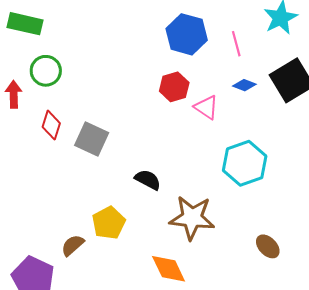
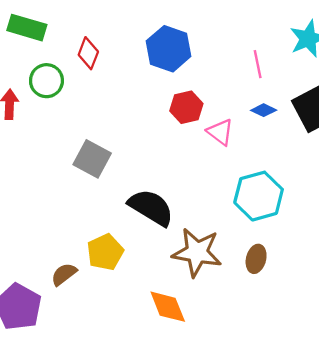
blue hexagon: (187, 34) -> (169, 49), moved
red diamond: (51, 125) -> (88, 53), moved
black semicircle: (148, 180) -> (151, 207), size x1.6
brown ellipse: (268, 246) -> (256, 259), moved, turned 55

